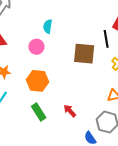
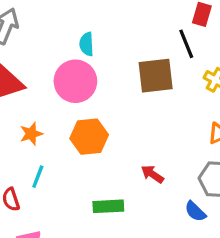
pink circle: (36, 47) -> (75, 81), size x1.6
green rectangle: (39, 112) -> (108, 206), moved, turned -48

